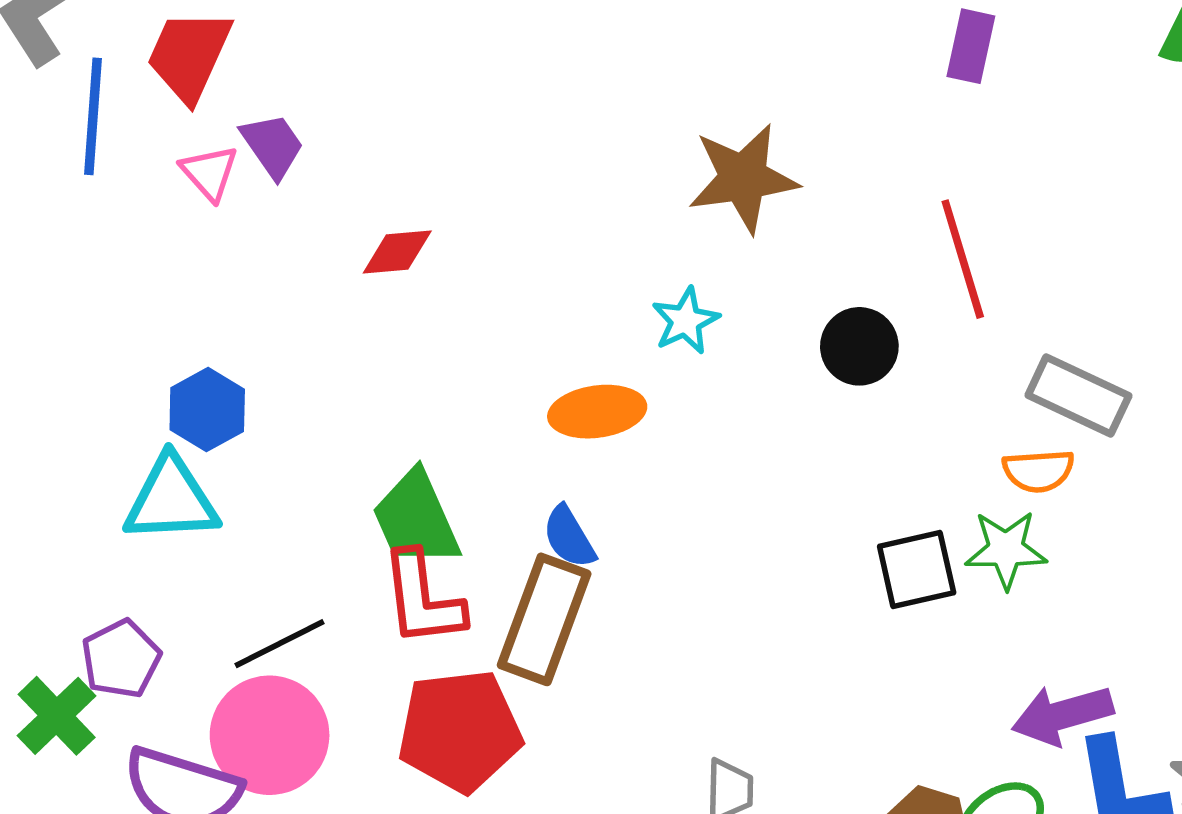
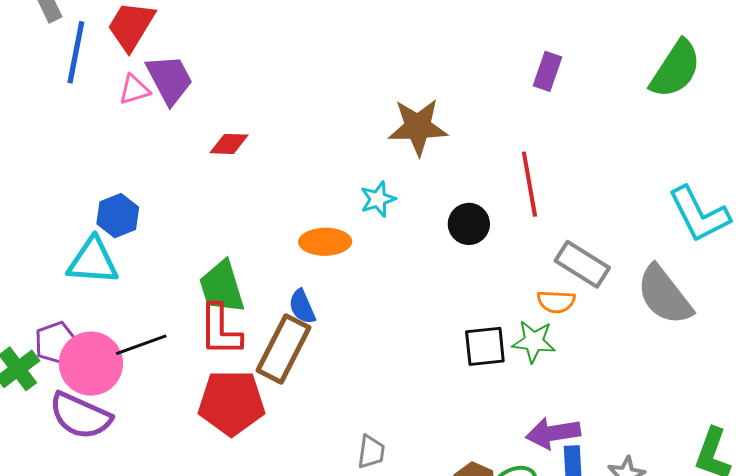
purple trapezoid: (273, 146) -> (170, 79), size x1.4
pink triangle: (209, 173) -> (134, 90), turned 48
pink circle: (270, 735) -> (91, 364), moved

